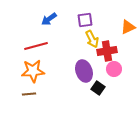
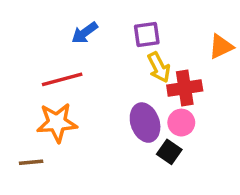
pink circle: (114, 69) -> (181, 123), moved
brown line: (29, 94) -> (31, 162), moved

